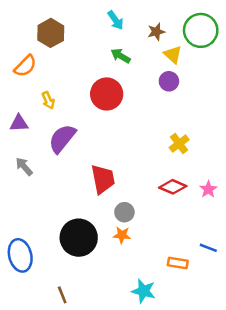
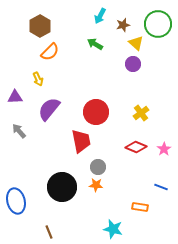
cyan arrow: (116, 20) -> (100, 16), moved, turned 63
orange semicircle: (25, 66) -> (50, 52), moved
red circle: (107, 94) -> (96, 112), moved
blue line: (208, 248) -> (161, 187), moved

